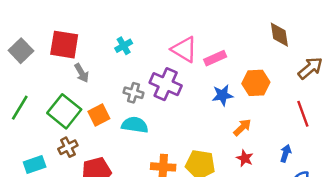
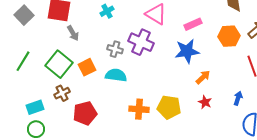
pink rectangle: (215, 58) -> (193, 24), moved
orange hexagon: (256, 83) -> (229, 36), moved
blue star: (223, 95) -> (187, 51), size x1.4

